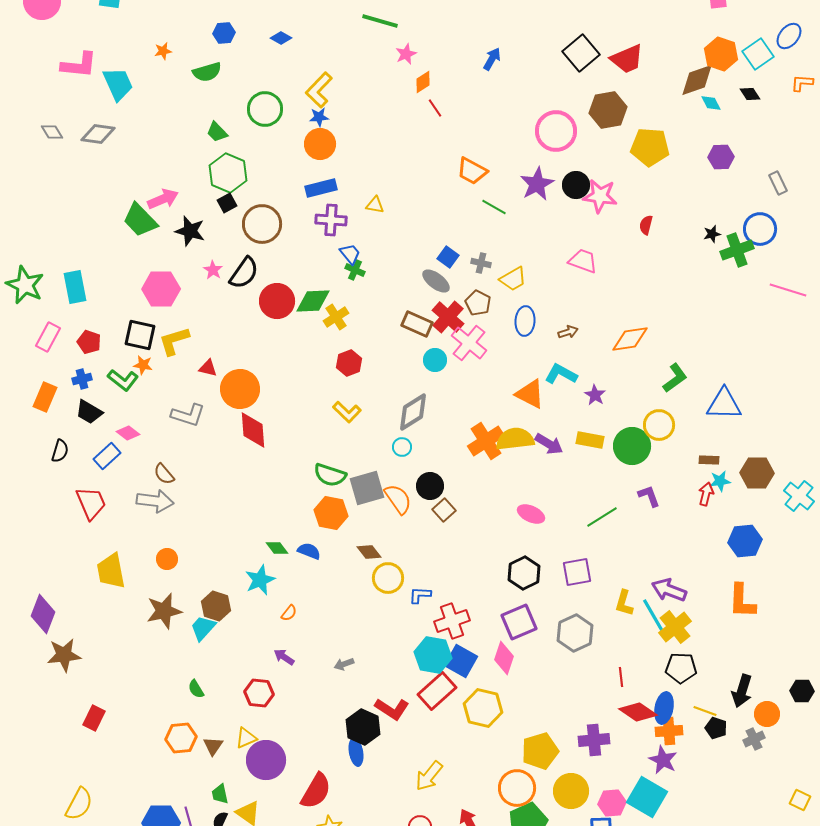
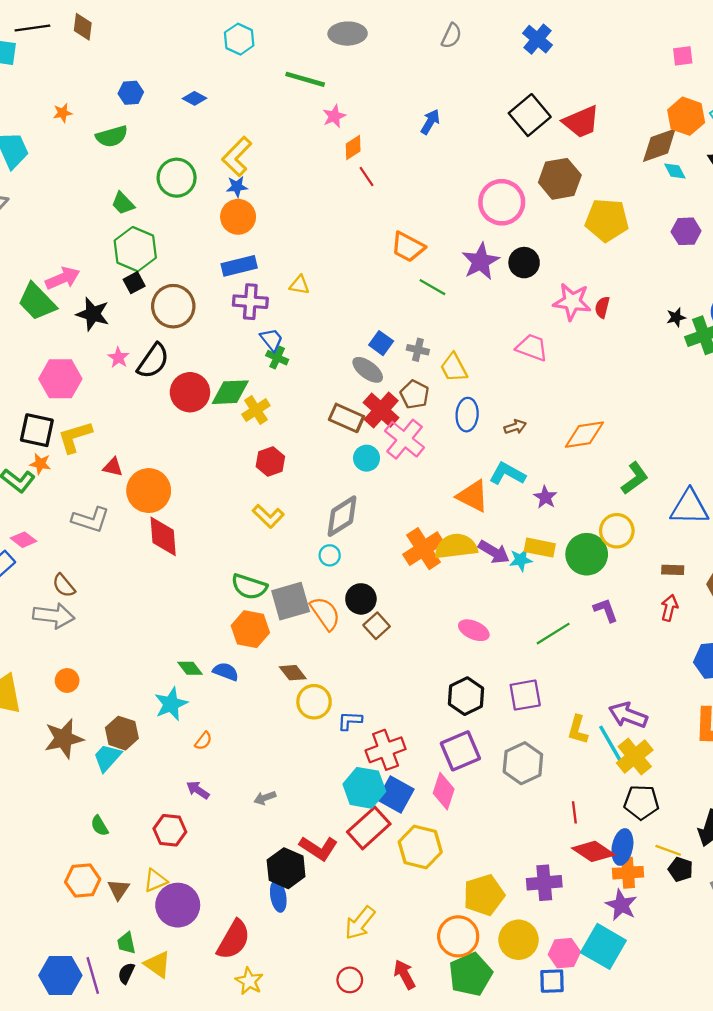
pink star: (600, 196) -> (572, 302), moved
yellow trapezoid: (513, 279) -> (454, 368), turned 92
cyan star: (720, 481) -> (521, 560), moved

